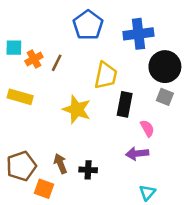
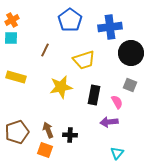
orange cross: (34, 59) -> (12, 20), moved
yellow trapezoid: (106, 75) -> (84, 60), turned 60
gray square: (165, 97) -> (130, 85), moved
black rectangle: (125, 104) -> (94, 95), moved
yellow star: (77, 109) -> (61, 87), turned -30
orange square: (44, 189) -> (45, 150), moved

